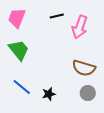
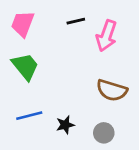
blue line: (22, 87) -> (29, 116), turned -54
gray circle: (88, 93) -> (104, 133), moved

